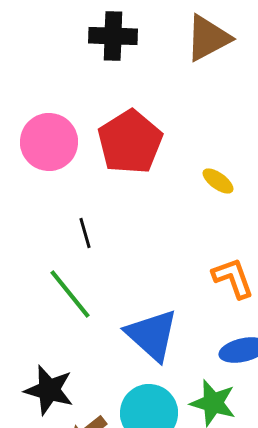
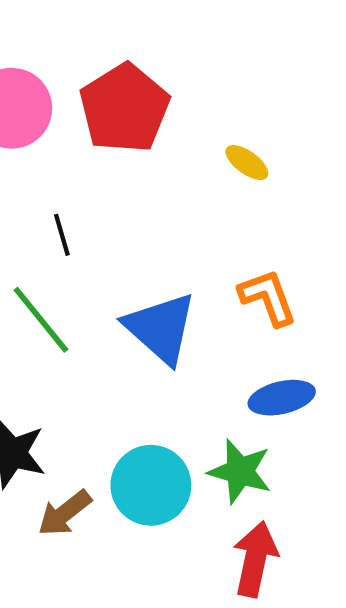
blue triangle: (152, 335) -> (161, 328), moved

